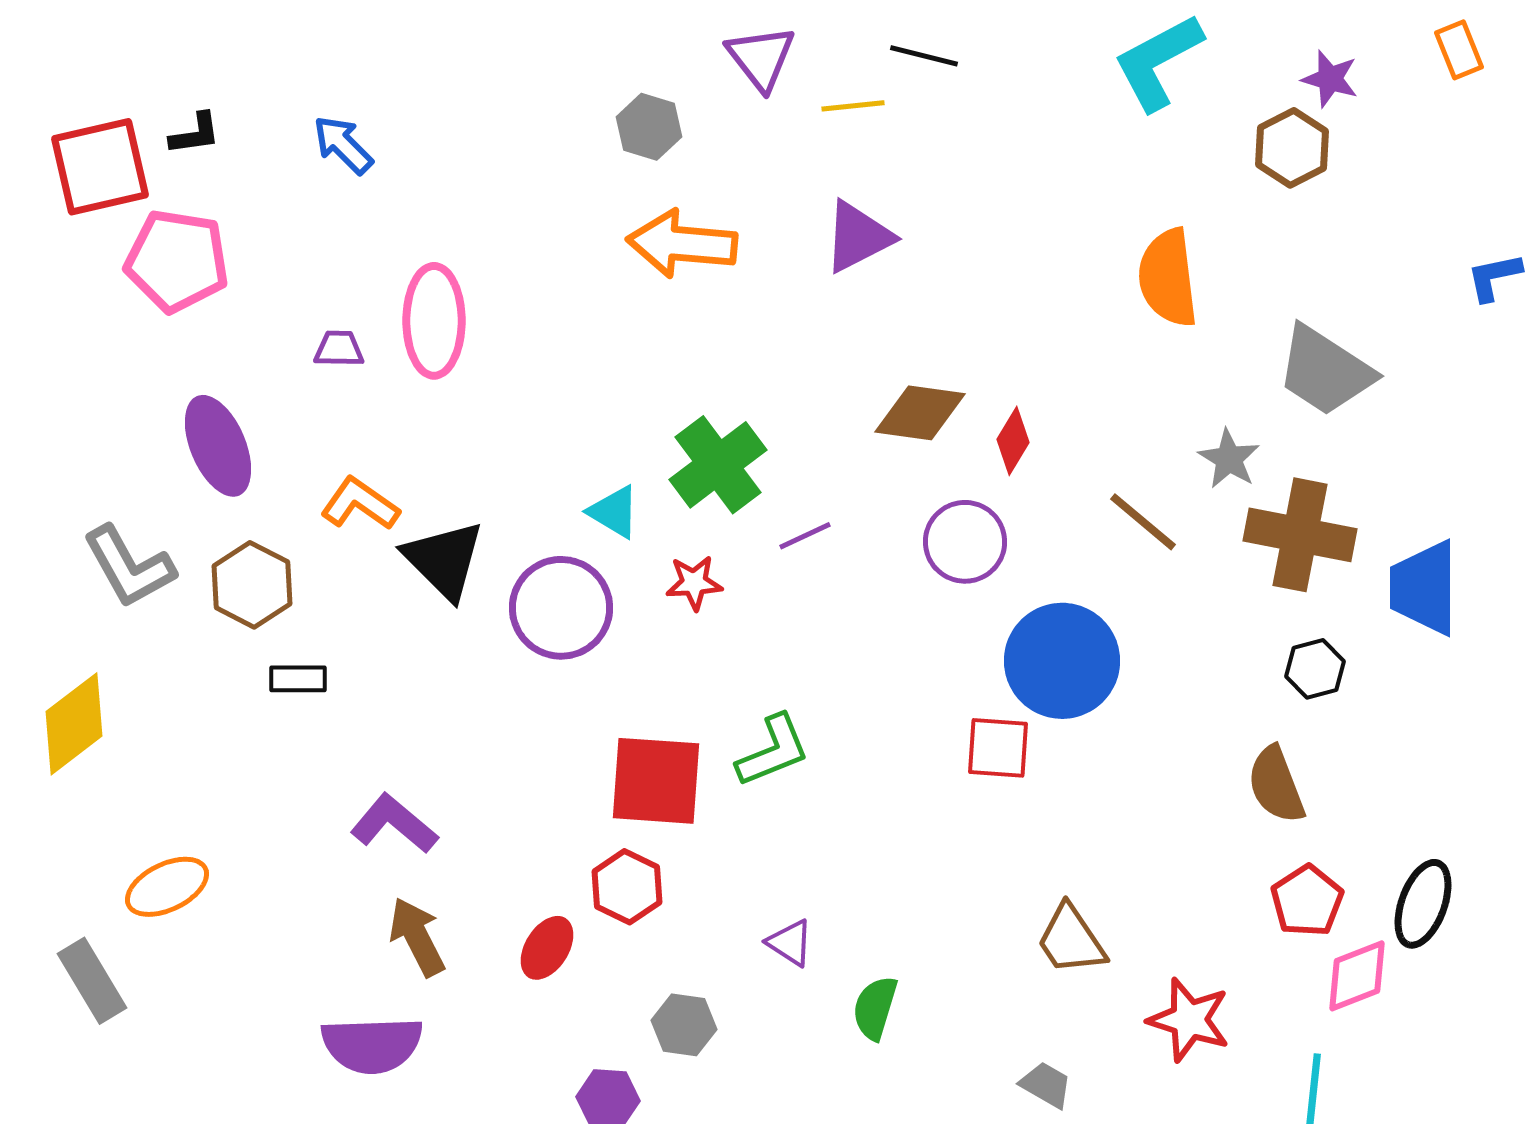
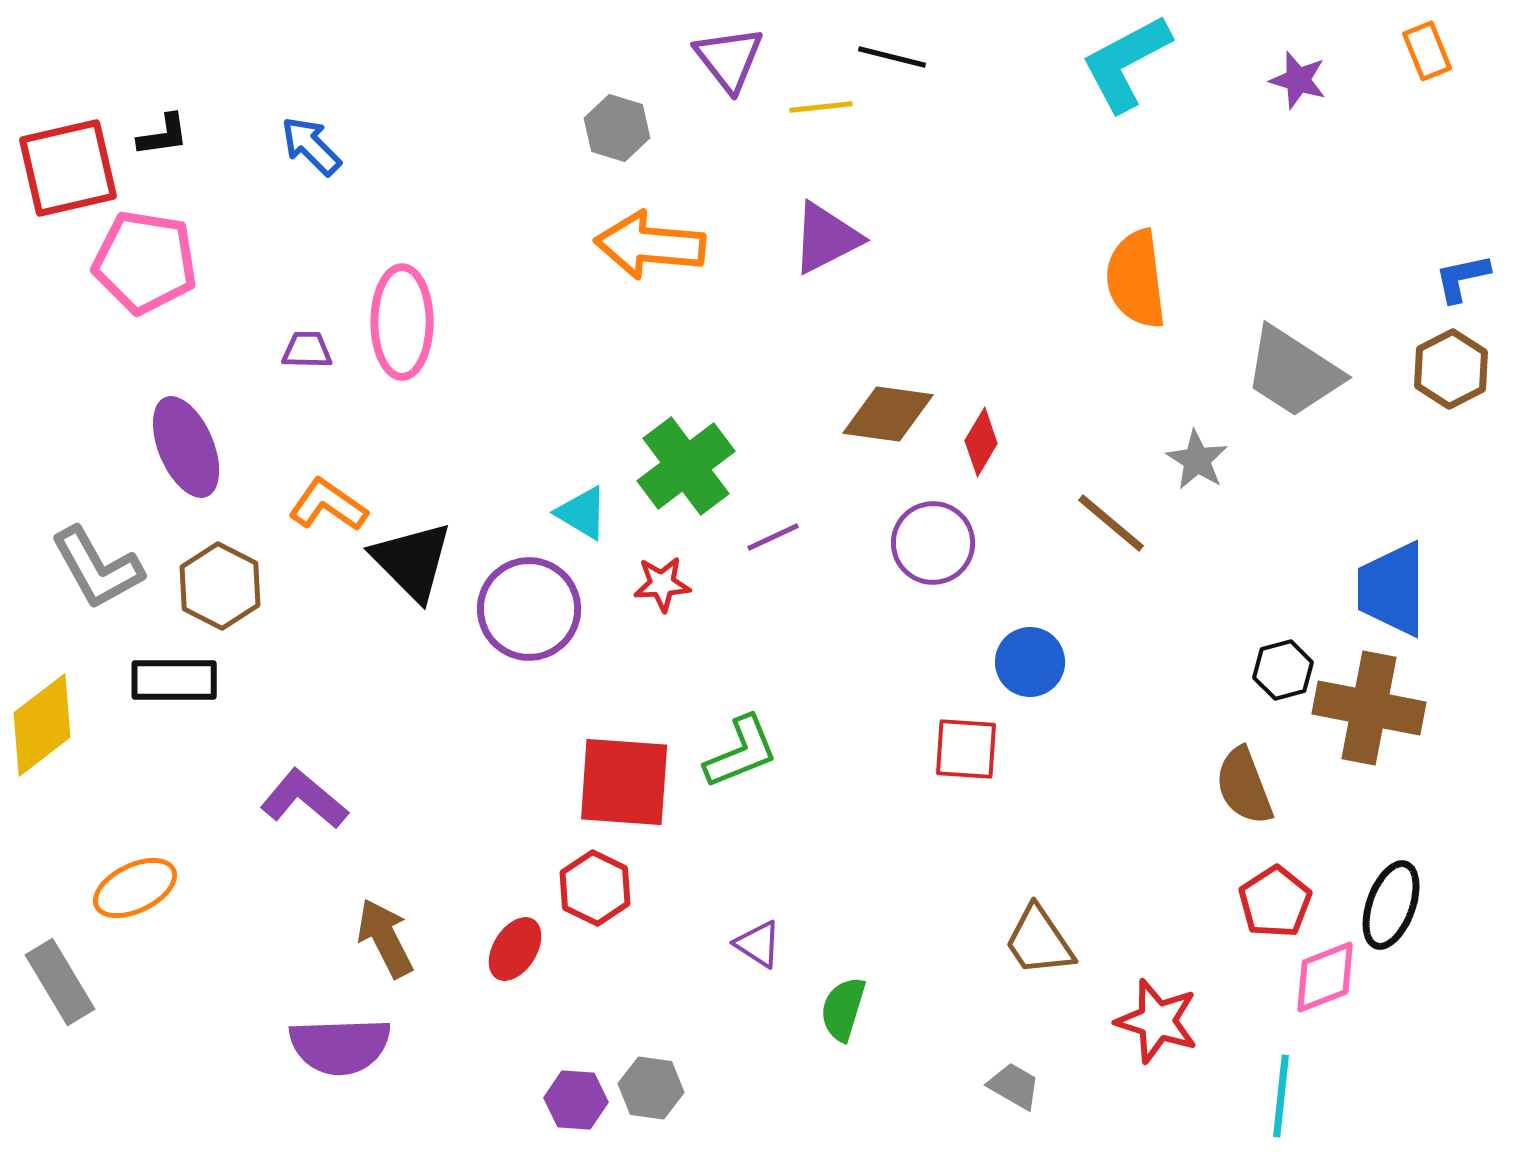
brown hexagon: (1292, 148) -> (1451, 369), moved
brown cross: (1300, 535) -> (1369, 708), moved
blue circle: (1062, 661) -> (1030, 662), size x0.6
black rectangle: (298, 679) -> (174, 680), moved, size x1.5
purple L-shape: (394, 824) -> (304, 799), moved
gray hexagon: (684, 1025) -> (651, 1088), moved

